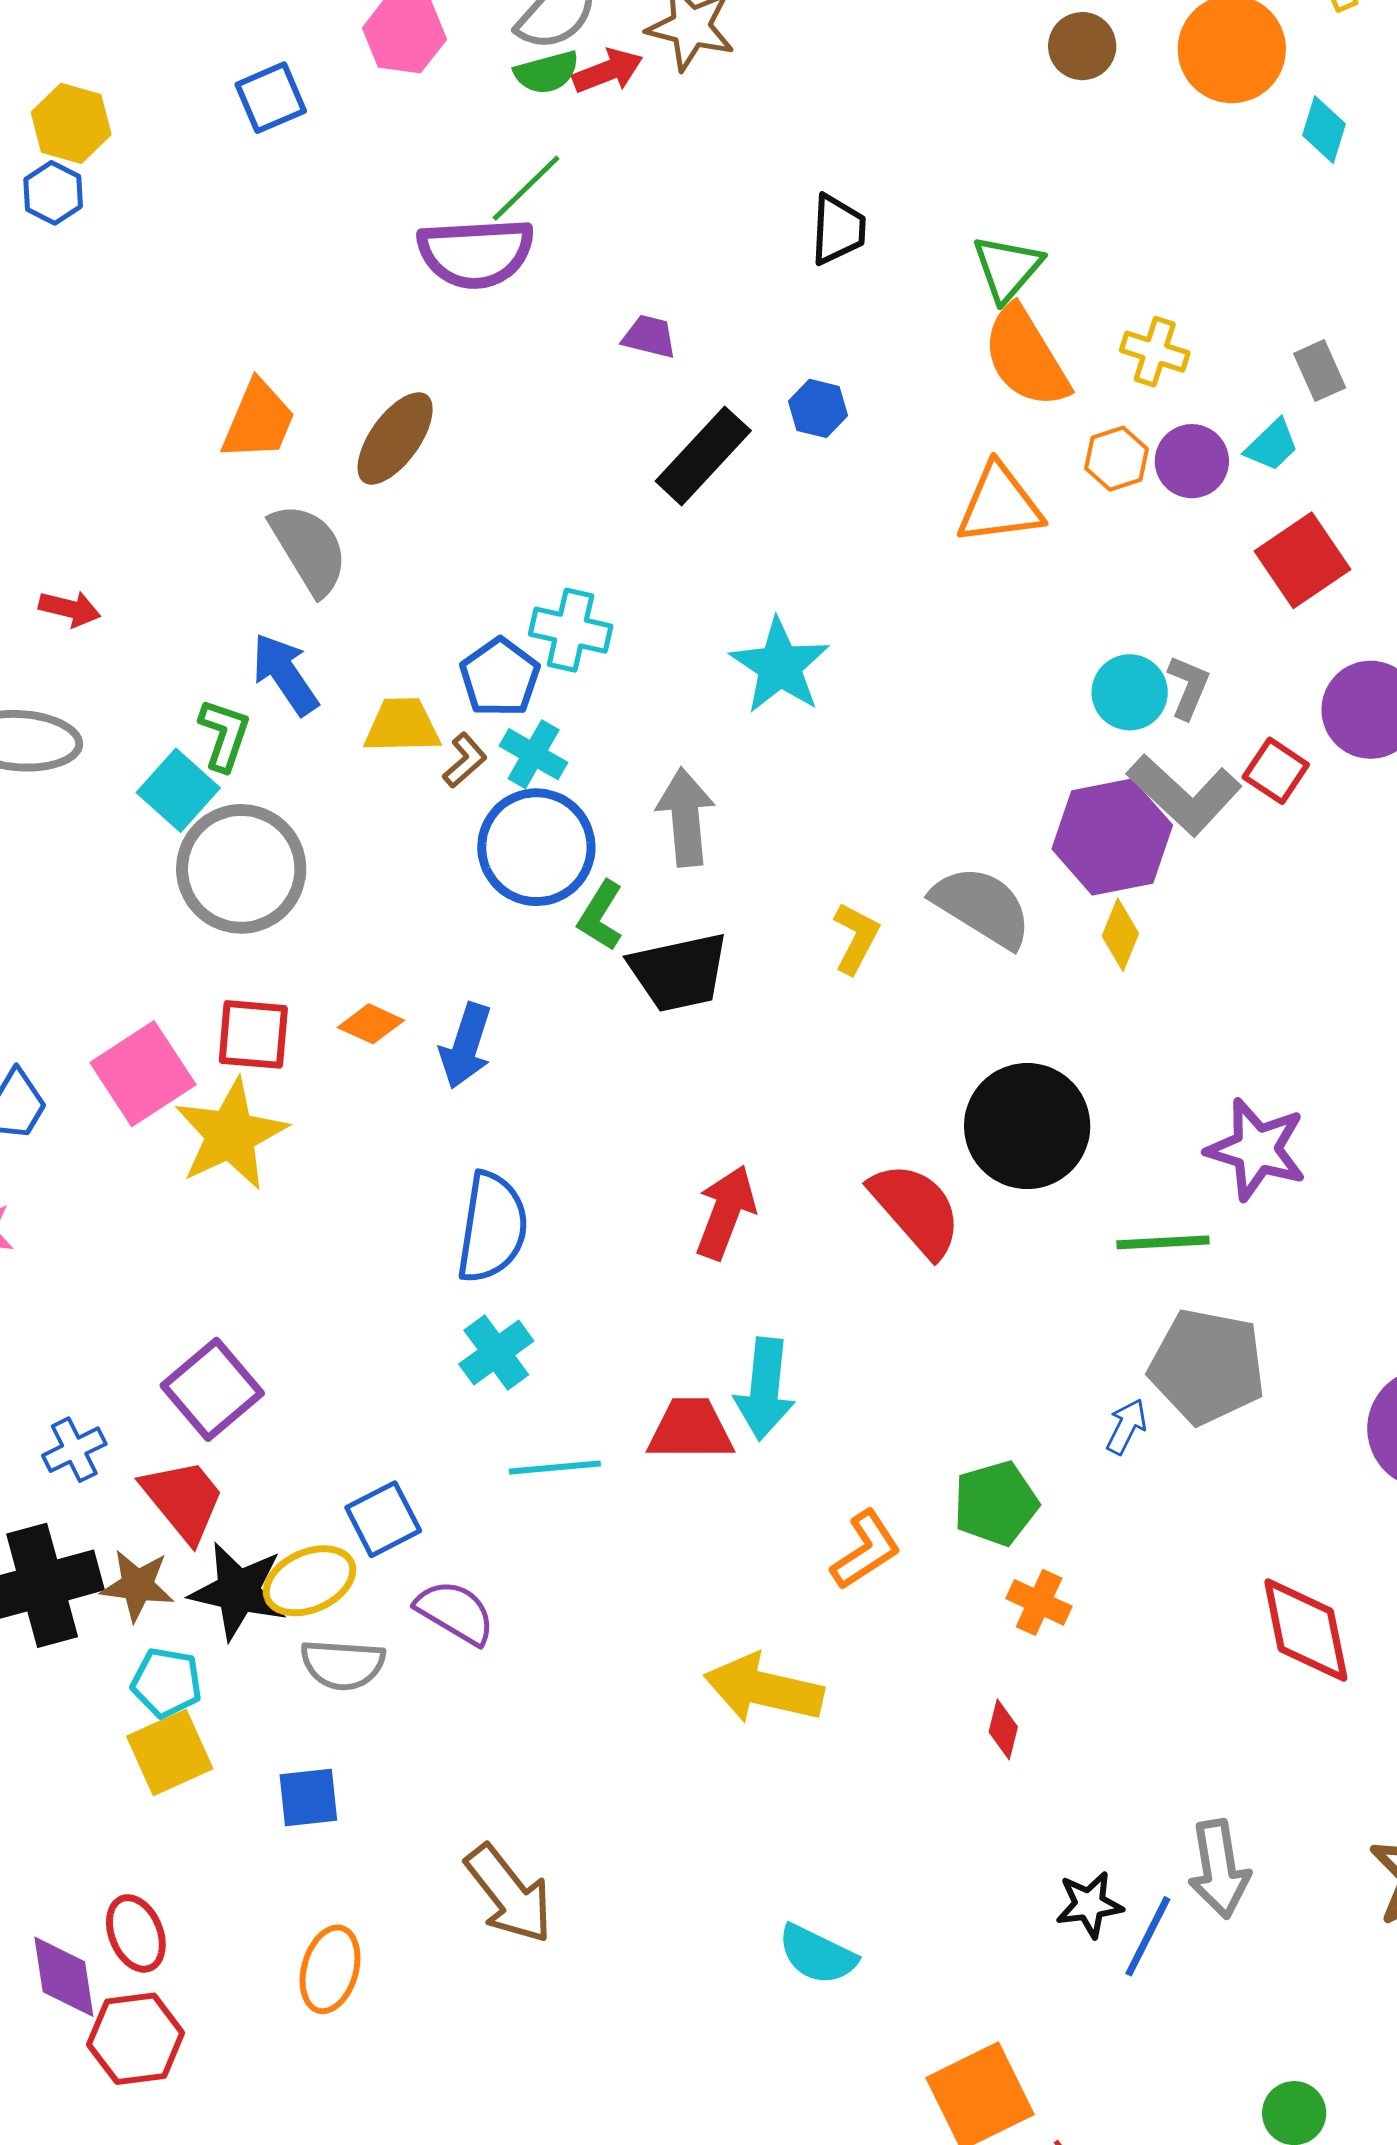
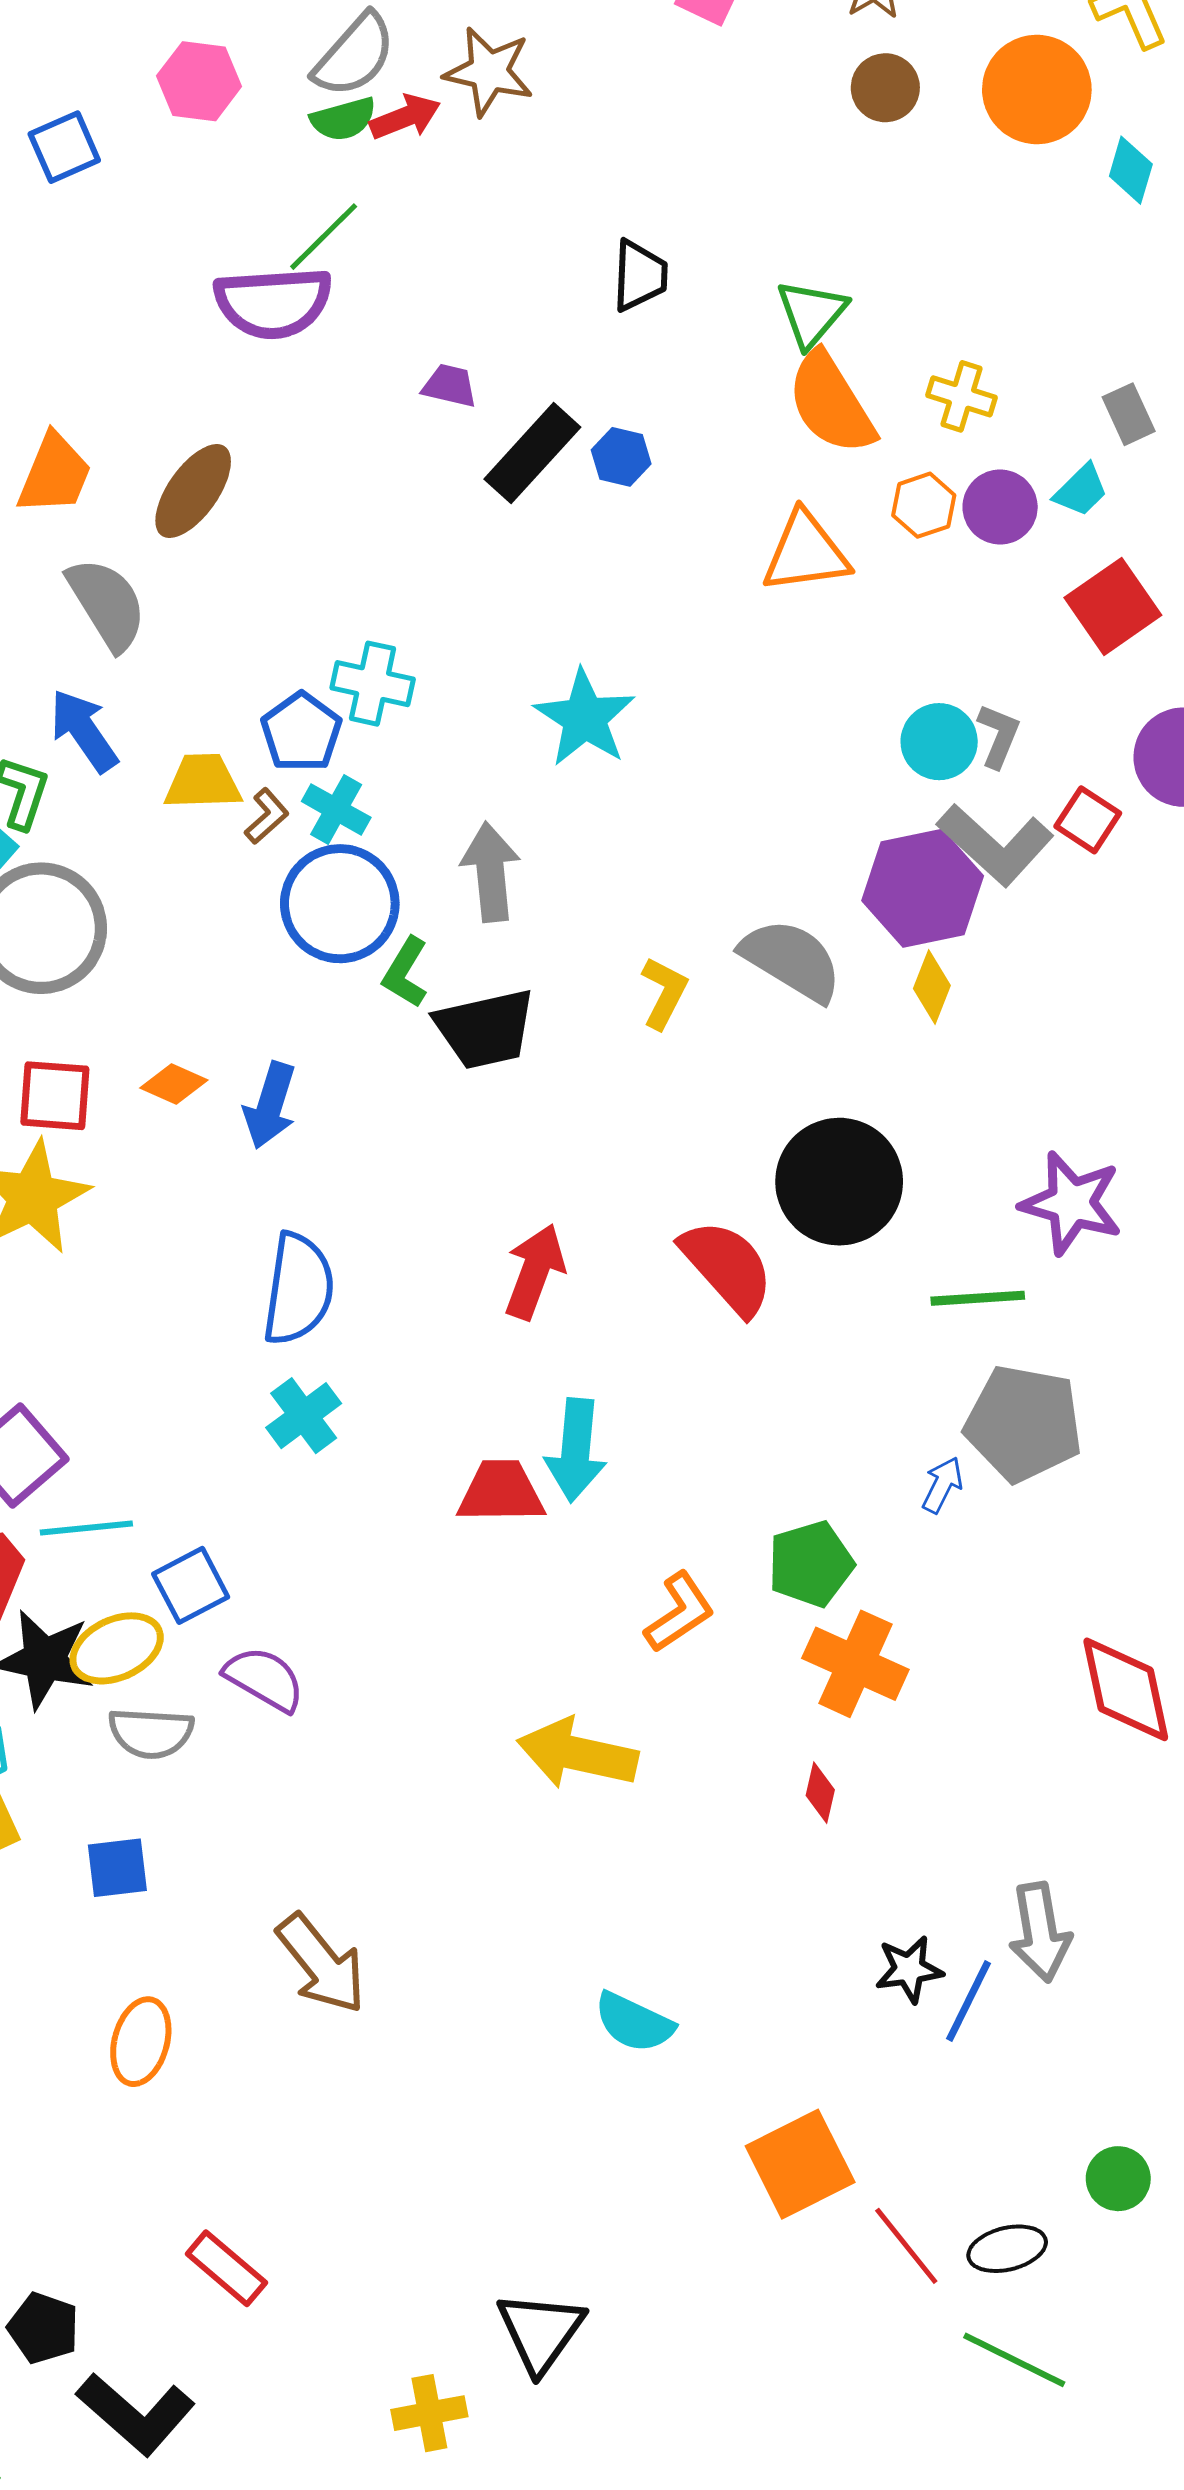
black rectangle: (703, 456) -> (532, 453), moved
cyan line: (555, 1468) -> (86, 1528), moved
orange cross: (1039, 1602) -> (855, 1664), size x1.6

